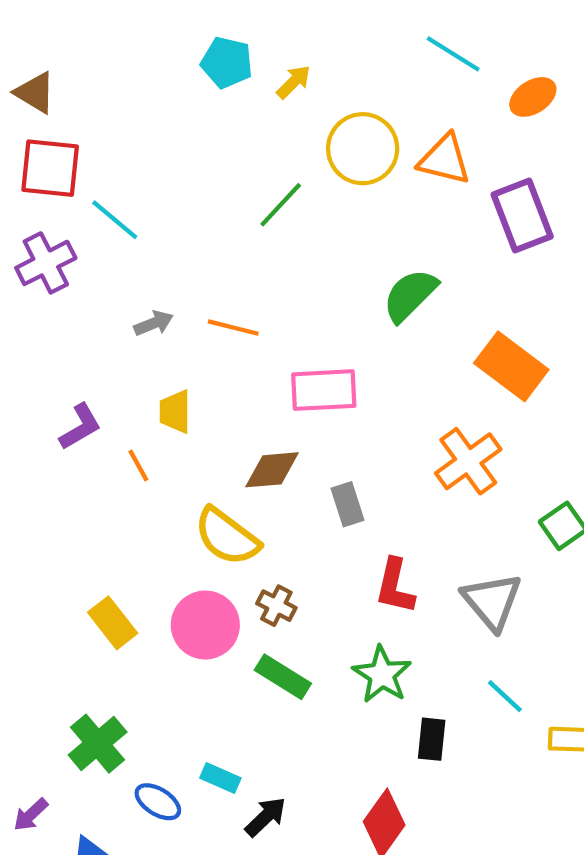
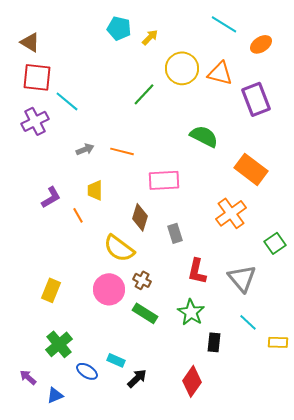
green semicircle: (410, 295) -> (204, 136), turned 72
brown diamond: (272, 470) -> (140, 217), turned -68
yellow rectangle: (113, 623) -> (51, 290), moved, turned 60
purple arrow: (31, 815) -> (28, 377), turned 84

